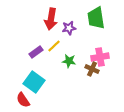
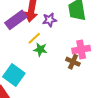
purple rectangle: (36, 52) -> (16, 20), moved, size x1.5
green star: (69, 61) -> (40, 49), moved

